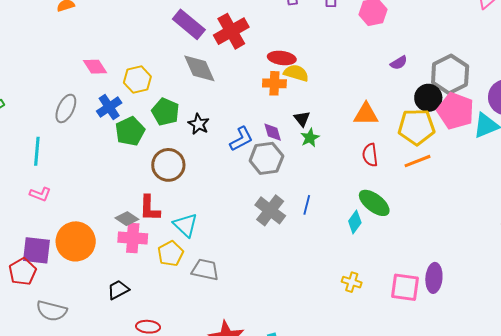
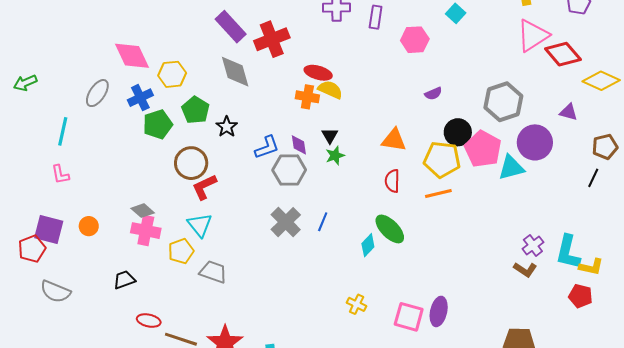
pink diamond: (95, 67) -> (132, 56), size x1.5
gray hexagon: (450, 74) -> (503, 102), moved
pink L-shape: (40, 194) -> (60, 174), turned 50
red L-shape: (150, 208) -> (204, 187), moved, turned 56
orange circle: (76, 241) -> (89, 226), size x0.5

